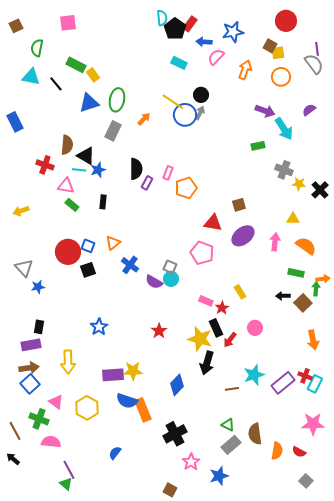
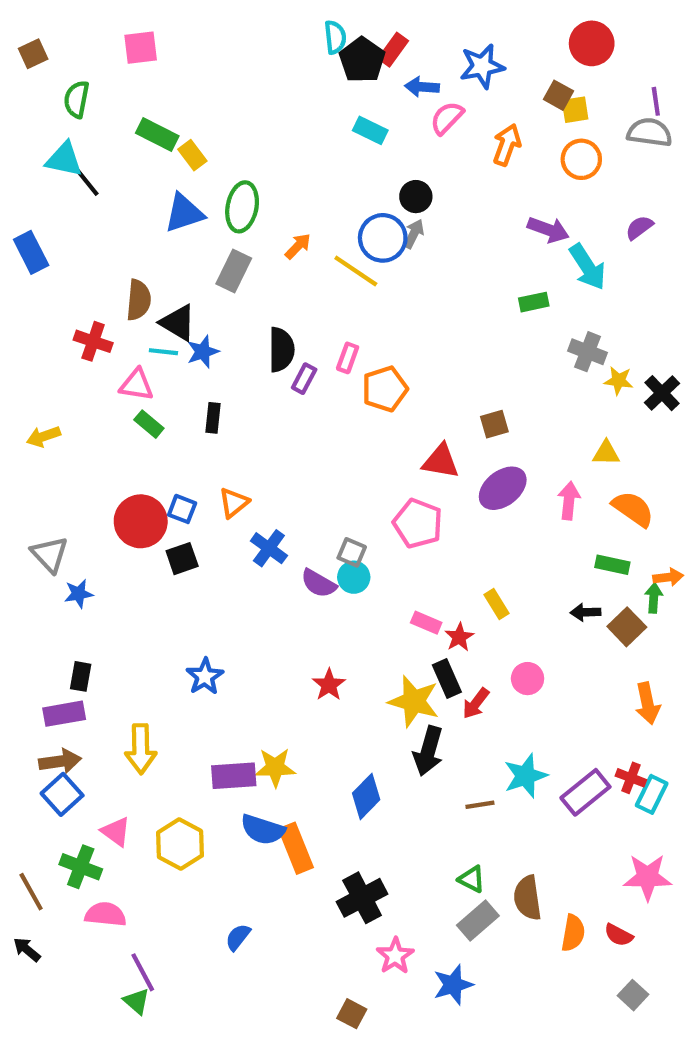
gray semicircle: (314, 64) -> (650, 132), turned -45
black line: (56, 84) -> (87, 182), moved
yellow line: (173, 102) -> (356, 271), moved

